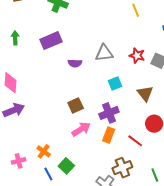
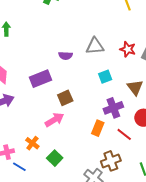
purple rectangle: (51, 41) -> (40, 79), moved
purple cross: (109, 113) -> (113, 108), moved
pink arrow: (81, 129) -> (54, 120), moved
blue line: (48, 174) -> (19, 167), moved, turned -32

